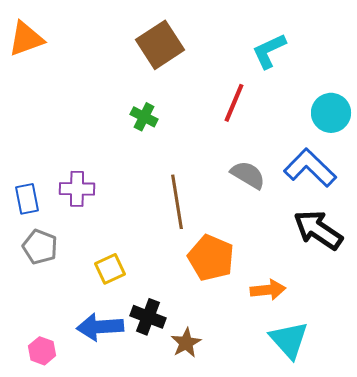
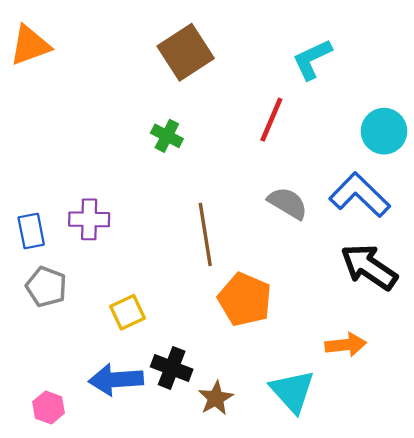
orange arrow: (268, 290) -> (346, 345), moved
cyan triangle: (289, 340) -> (292, 391), moved

